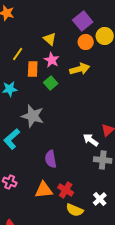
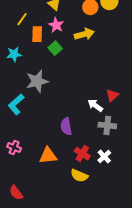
gray star: (33, 116) -> (37, 81), turned -30
purple semicircle: (51, 159) -> (66, 126), moved
red cross: (66, 190) -> (82, 154), moved
white cross: (100, 199) -> (104, 157), moved

